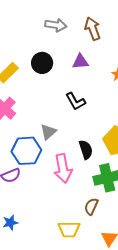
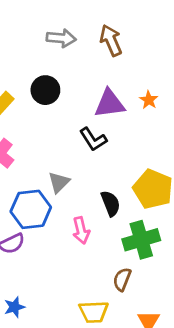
purple triangle: (80, 62) -> (110, 104), moved, size x1.4
pink arrow: (63, 168) -> (81, 230), size x0.7

